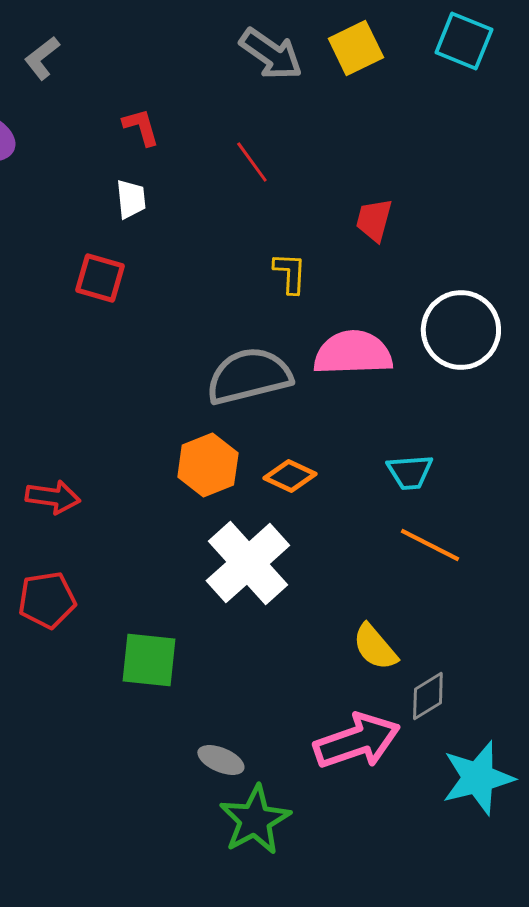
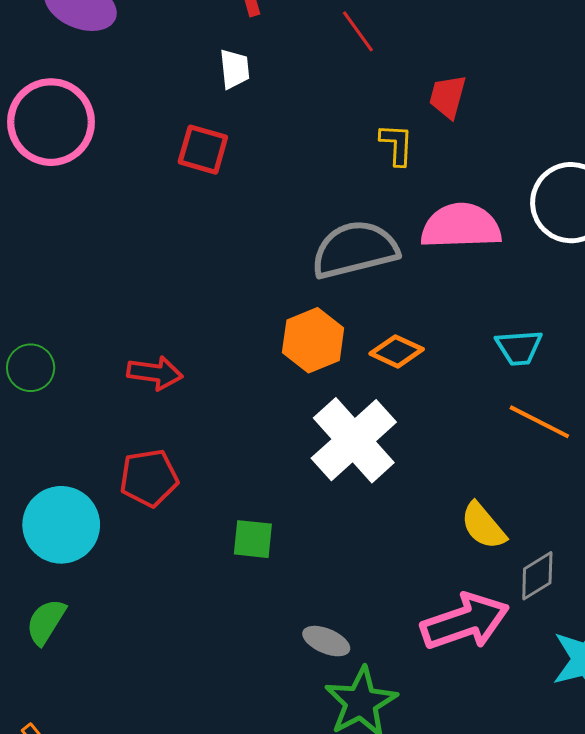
red trapezoid: (374, 220) -> (448, 97), moved
green square: (149, 660) -> (253, 539), size x0.7

